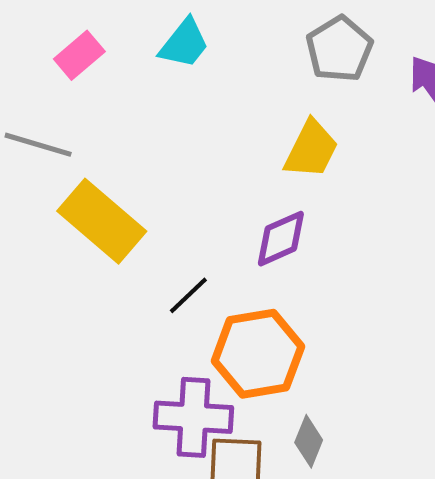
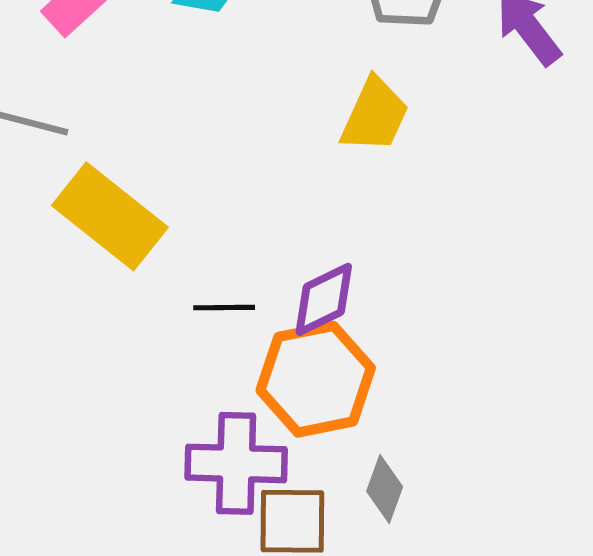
purple diamond: (281, 239) -> (324, 299), moved
black line: (188, 295) -> (224, 308), turned 45

